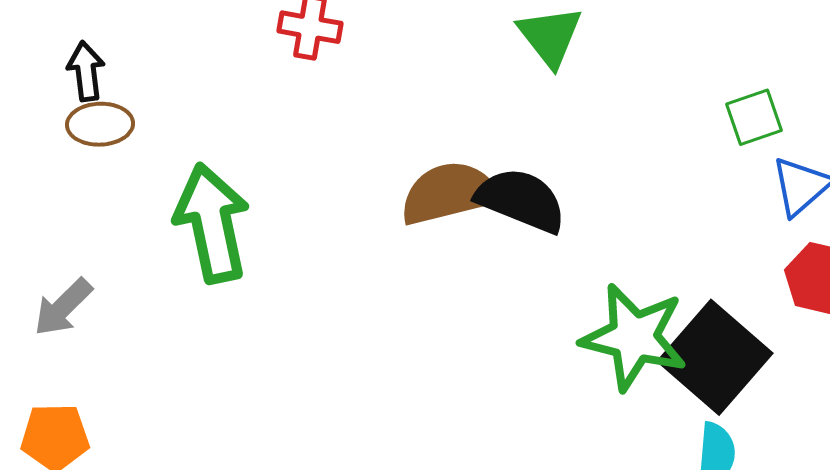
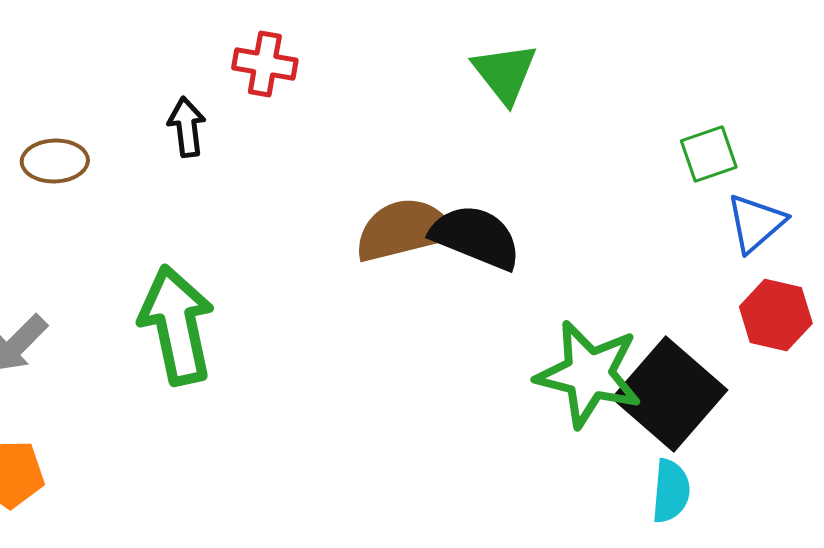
black arrow: (86, 71) -> (187, 127), moved
green arrow: (212, 223) -> (177, 325), moved

